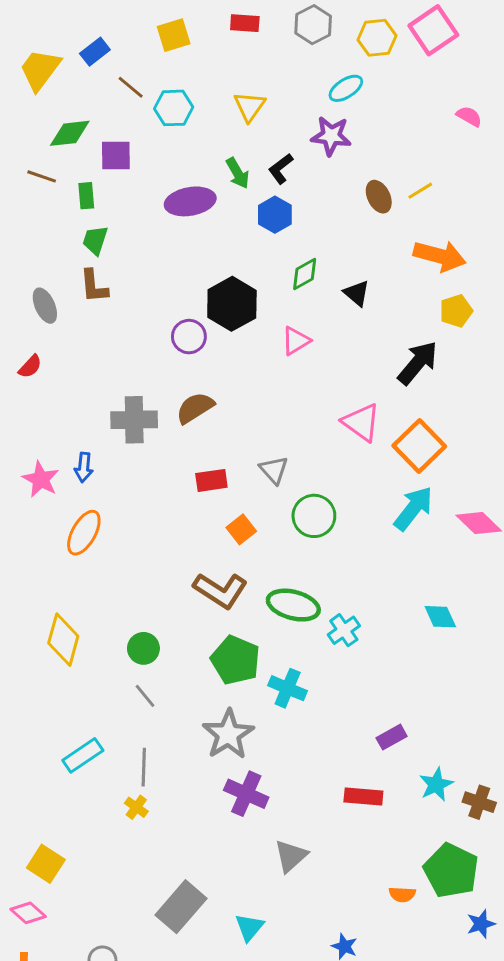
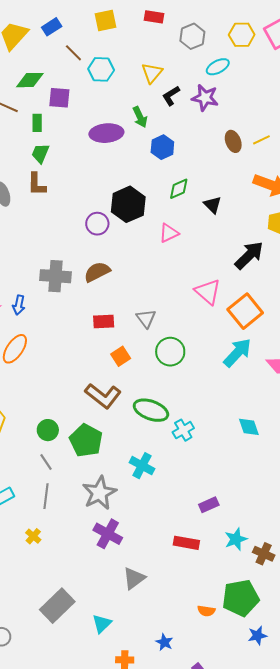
gray hexagon: (313, 25) -> (192, 36), moved
black L-shape: (281, 169) -> (171, 96), moved
green pentagon: (236, 660) -> (86, 441), moved
gray line: (144, 767) -> (46, 496), moved
green pentagon: (451, 871) -> (241, 598), turned 30

